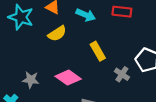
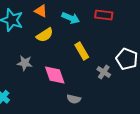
pink diamond: (68, 78) -> (55, 75), turned 35
gray star: (31, 80) -> (25, 63), moved

